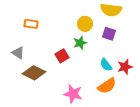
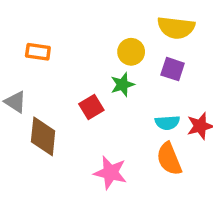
cyan semicircle: (106, 65) -> (167, 123), turned -56
brown diamond: (34, 73) -> (43, 136), turned 70
orange semicircle: (107, 86) -> (169, 159), turned 102

